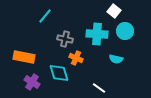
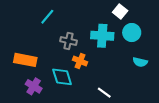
cyan semicircle: (116, 59) -> (140, 62), moved

